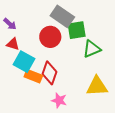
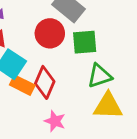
green square: (77, 30) -> (85, 42), moved
green triangle: (92, 49) -> (100, 76), moved

